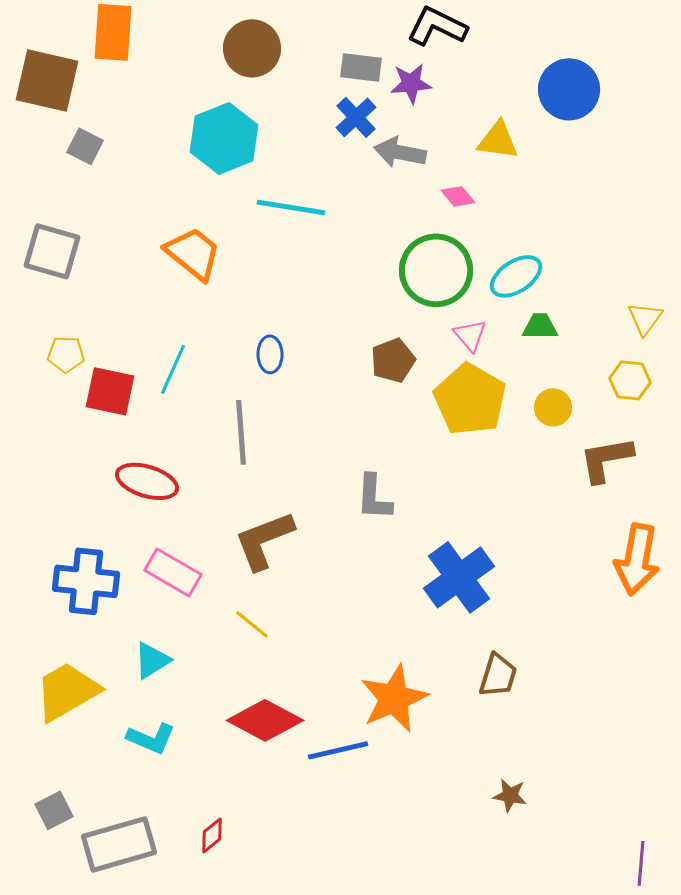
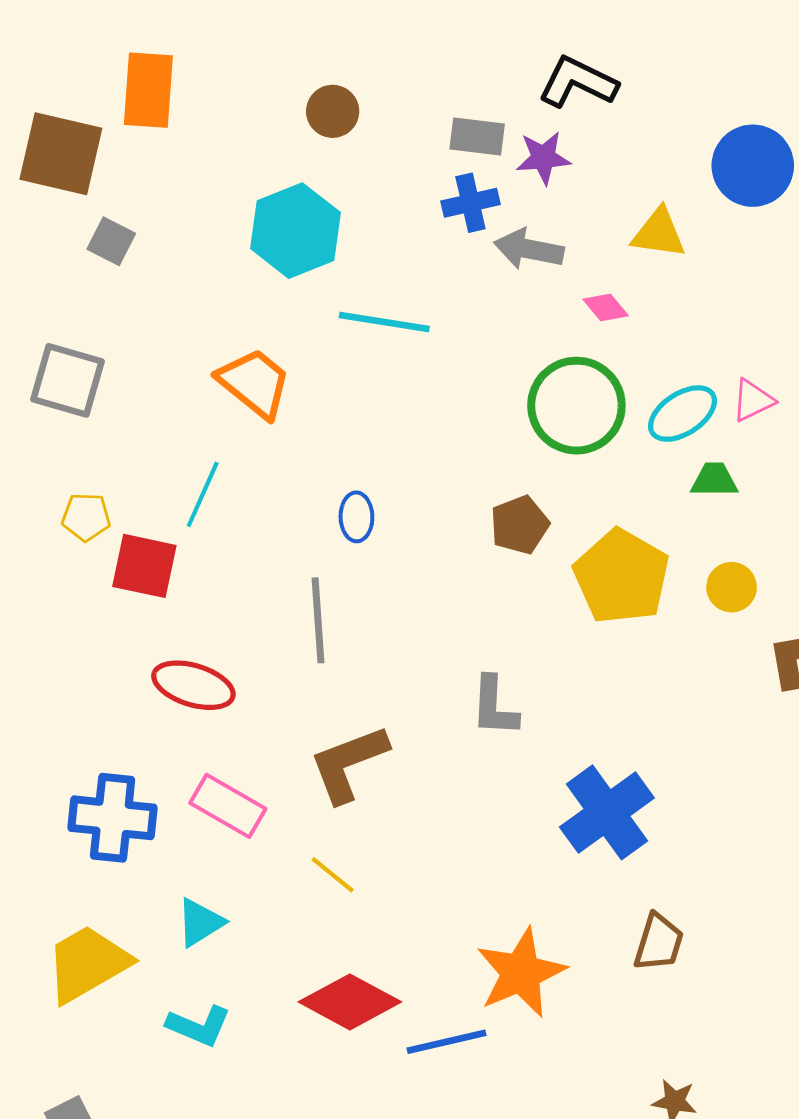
brown circle: (252, 48) -> (333, 111), size x0.7
blue cross: (356, 117) -> (470, 203), turned 30
pink triangle: (470, 335) -> (753, 400), moved, turned 45
cyan line: (173, 369) -> (203, 494), moved

